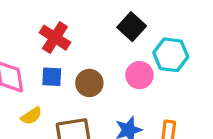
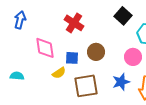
pink circle: (139, 75) -> (133, 57), moved
blue square: (52, 77) -> (72, 58), moved

